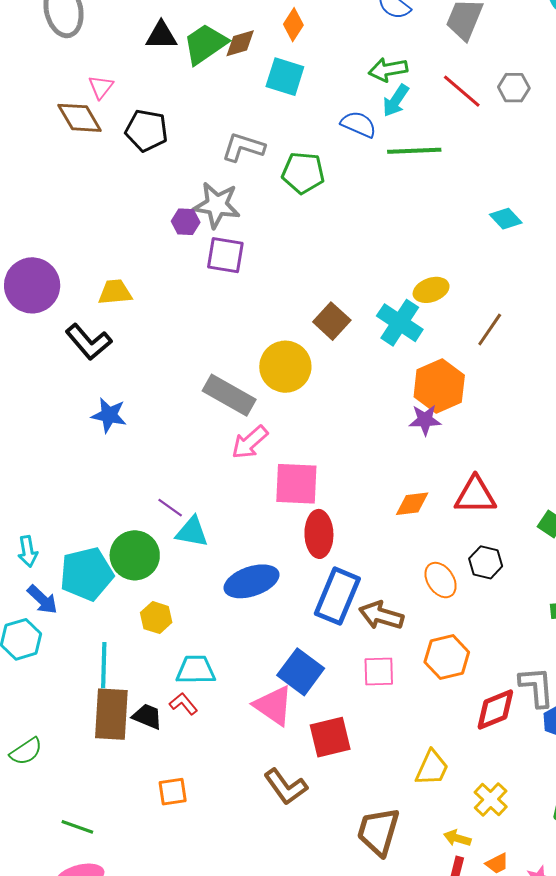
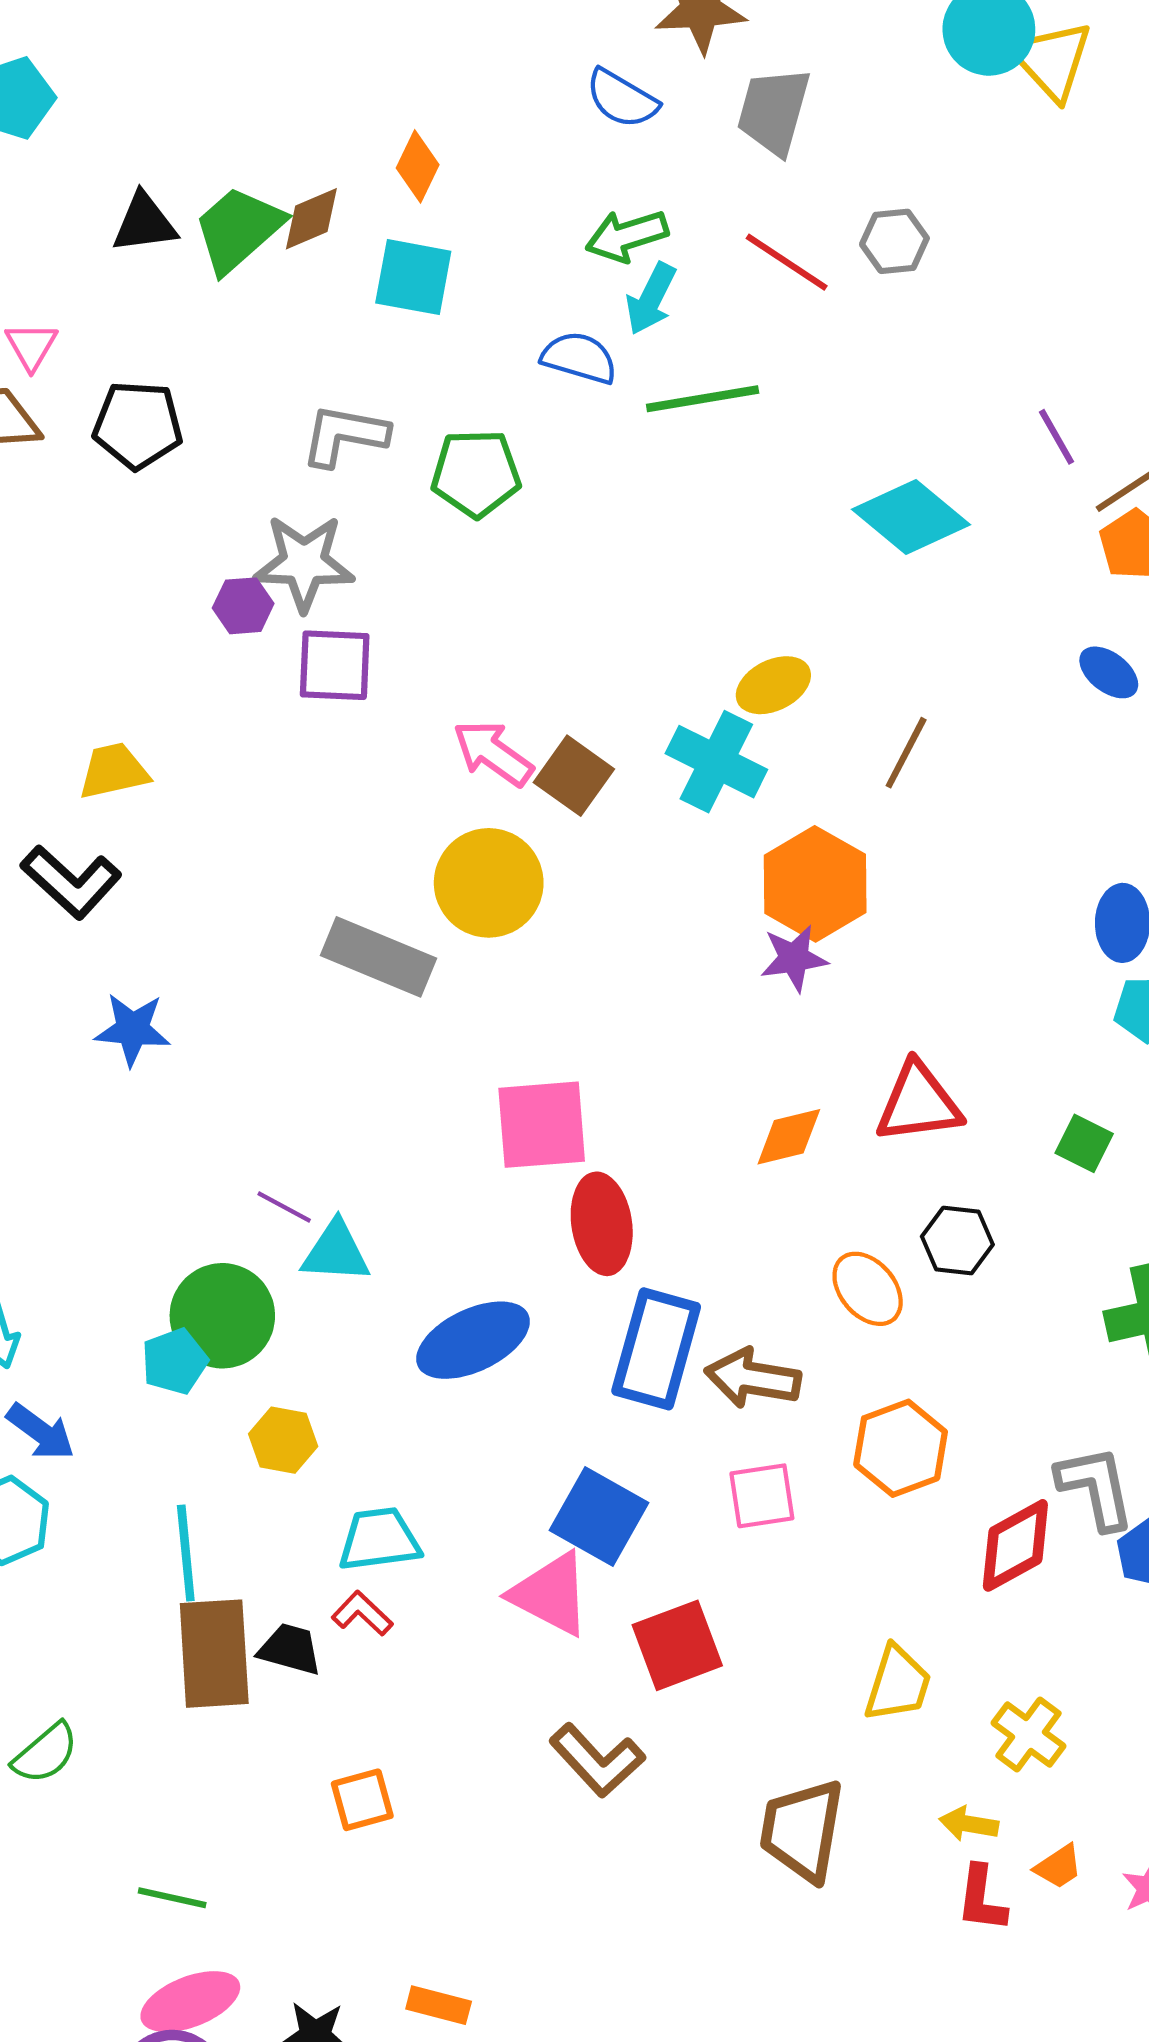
cyan diamond: (506, 219) -> (911, 517), size x1.6
pink arrow: (250, 442) -> (493, 753), moved, turned 84
cyan pentagon: (87, 574) -> (175, 1361), moved, size x0.6

